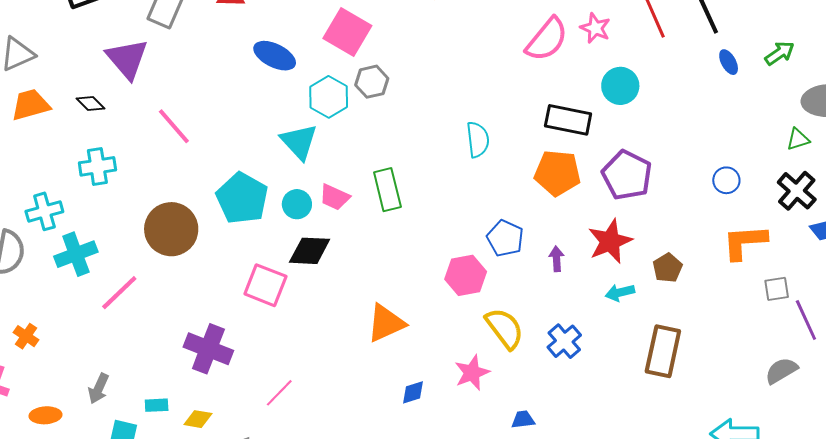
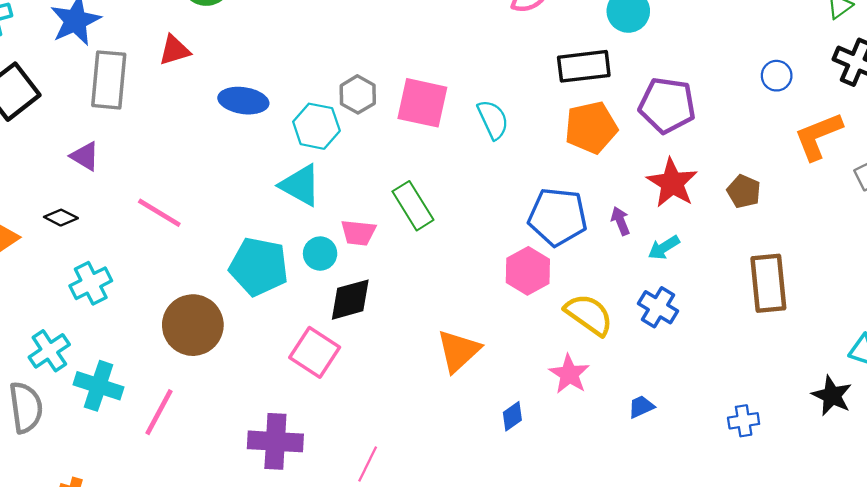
pink square: (347, 32) -> (422, 103), moved
purple triangle: (127, 59) -> (85, 156), size x0.6
blue pentagon: (505, 238) -> (558, 217), size x1.4
cyan cross: (76, 254) -> (98, 386), turned -33
pink square: (265, 285) -> (315, 352), turned 30
cyan arrow: (620, 293) -> (664, 248), moved

